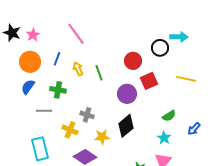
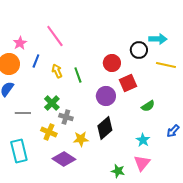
pink star: (33, 35) -> (20, 43), moved
yellow line: (186, 79) -> (166, 65), moved
green cross: (58, 90) -> (52, 103), moved, turned 35
green semicircle: (169, 116) -> (148, 106), moved

